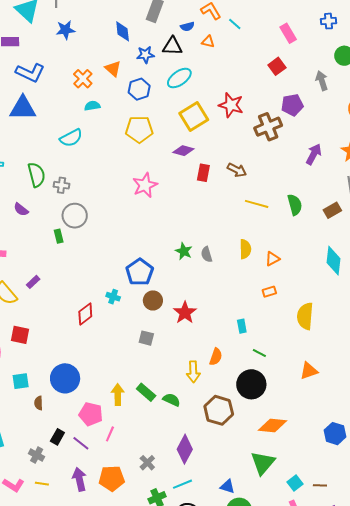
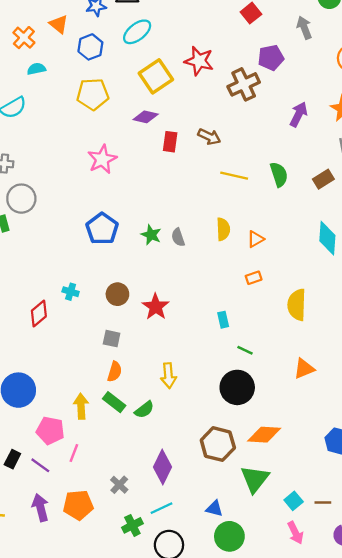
blue pentagon: (140, 272) -> (102, 229), moved
orange semicircle: (216, 357) -> (115, 372), moved
green semicircle: (171, 400) -> (144, 410), turned 120
brown hexagon: (219, 410) -> (218, 444), moved

